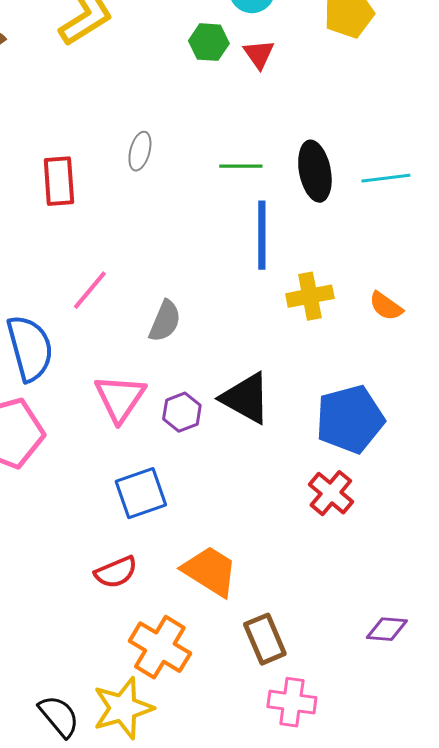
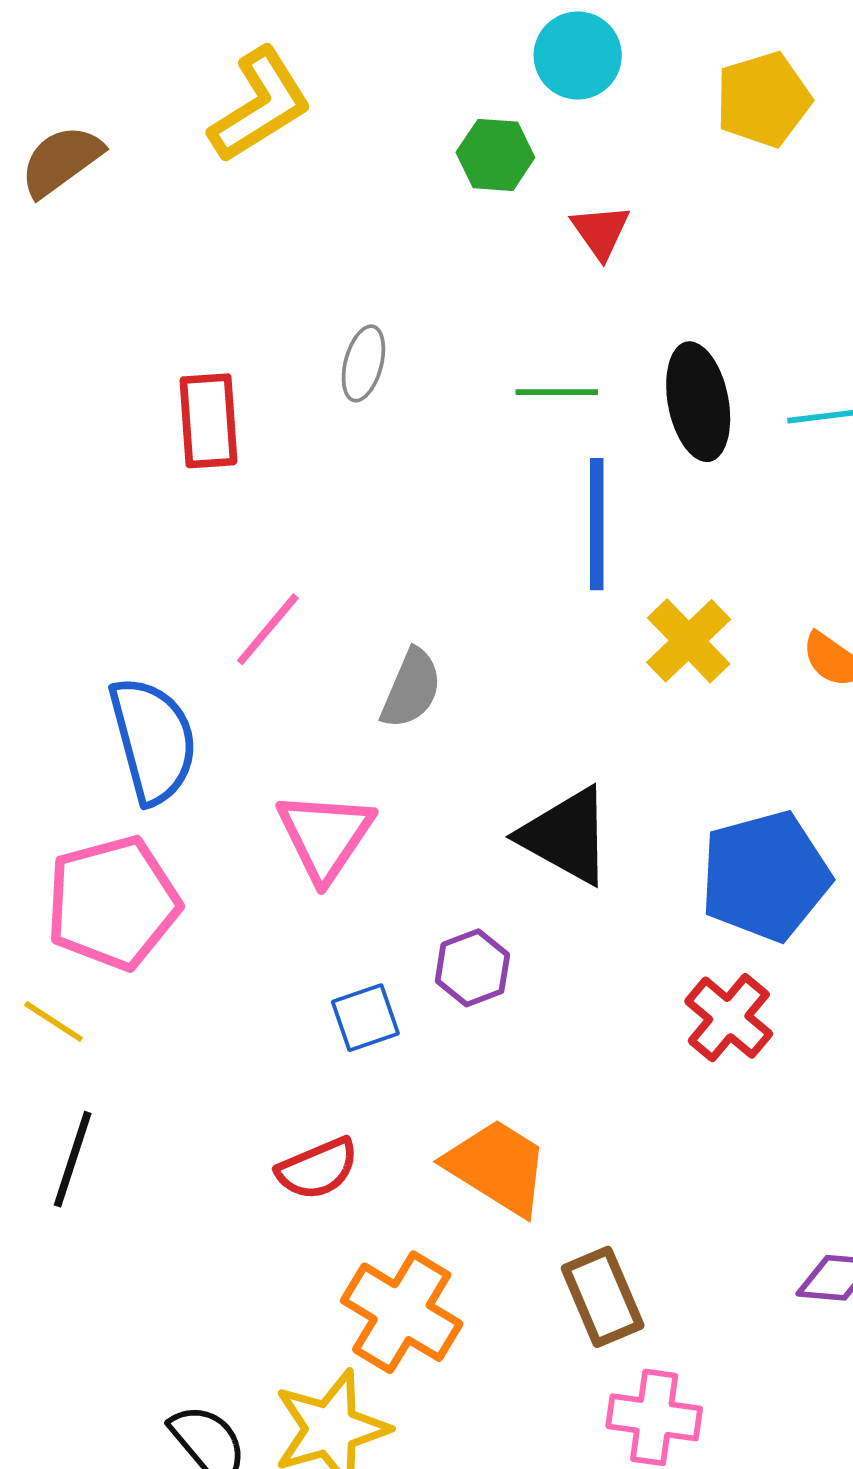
red triangle: (259, 54) -> (601, 231), moved
yellow cross: (310, 296) -> (689, 641), turned -33
purple hexagon: (182, 412) -> (472, 968), moved
blue square: (141, 493) -> (365, 1018), size x0.7

